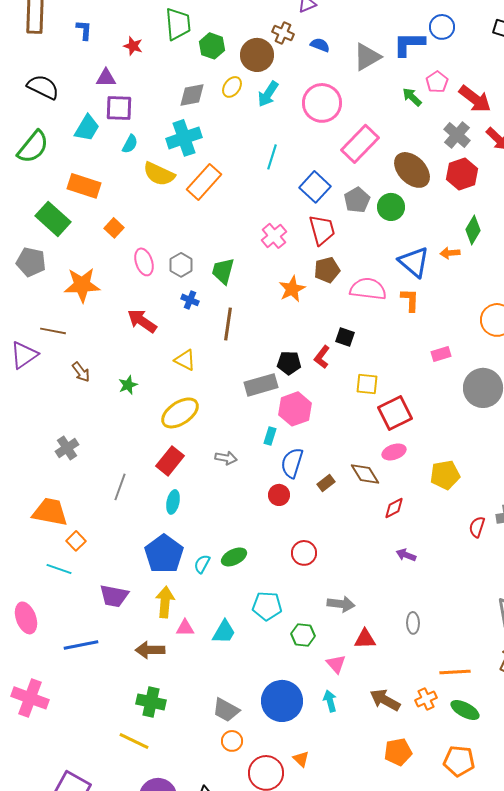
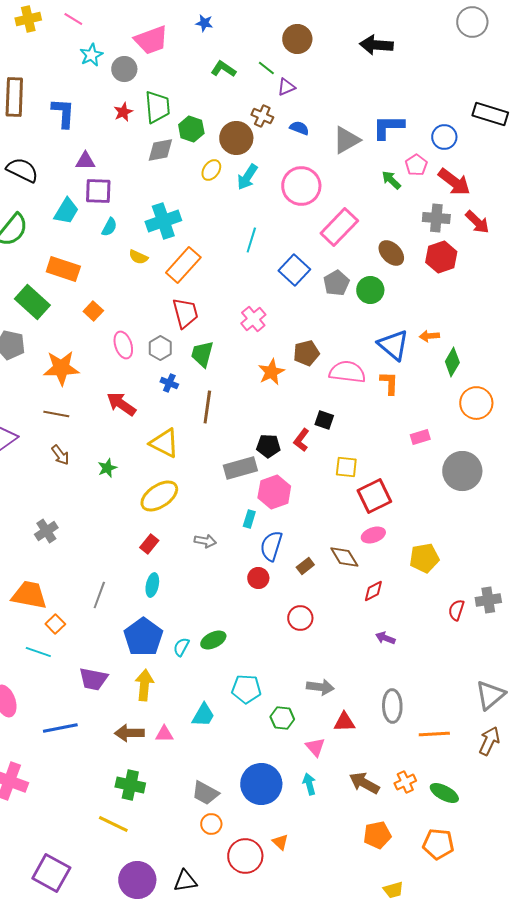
blue circle: (442, 27) -> (444, 137), moved
blue L-shape: (84, 30) -> (63, 113), size x1.5
red star: (133, 46) -> (123, 112), moved, turned 30
gray diamond: (192, 95) -> (160, 150), moved
gray cross: (457, 135) -> (436, 218), turned -36
brown ellipse: (412, 170) -> (391, 253), size x0.7
yellow semicircle: (159, 174) -> (138, 257), size x0.6
red trapezoid: (322, 230) -> (185, 313), moved
green diamond: (473, 230) -> (452, 362), moved
brown line: (53, 331) -> (56, 414), moved
yellow triangle: (185, 360) -> (164, 443), size x1.4
red rectangle: (170, 461) -> (149, 544), size x0.7
gray line: (120, 487) -> (99, 595), moved
red circle: (304, 553) -> (300, 618), moved
gray ellipse: (413, 623) -> (392, 706), size x1.5
pink triangle: (185, 628) -> (164, 734), moved
orange line: (455, 672) -> (434, 734), moved

